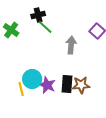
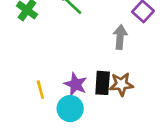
gray arrow: (71, 45) -> (120, 37), moved
cyan circle: (32, 79) -> (70, 109), moved

